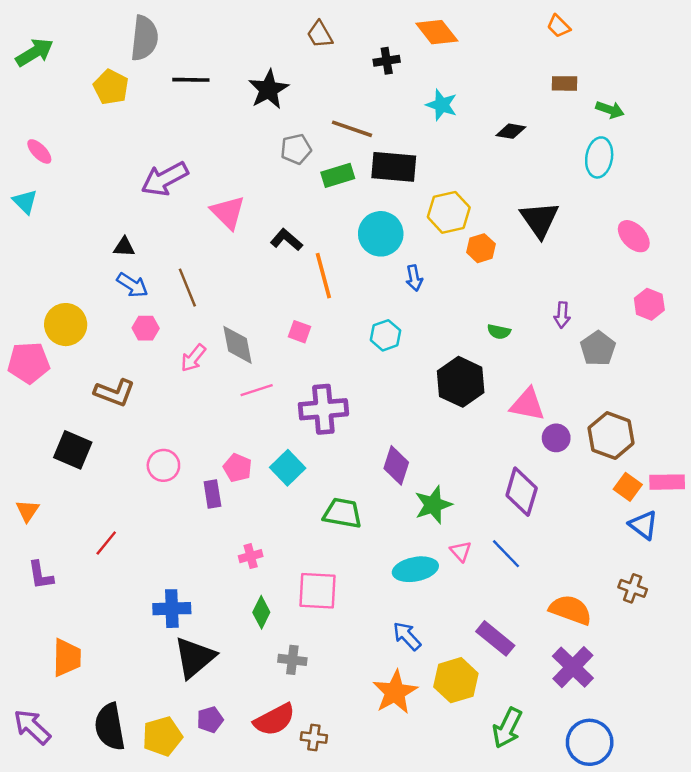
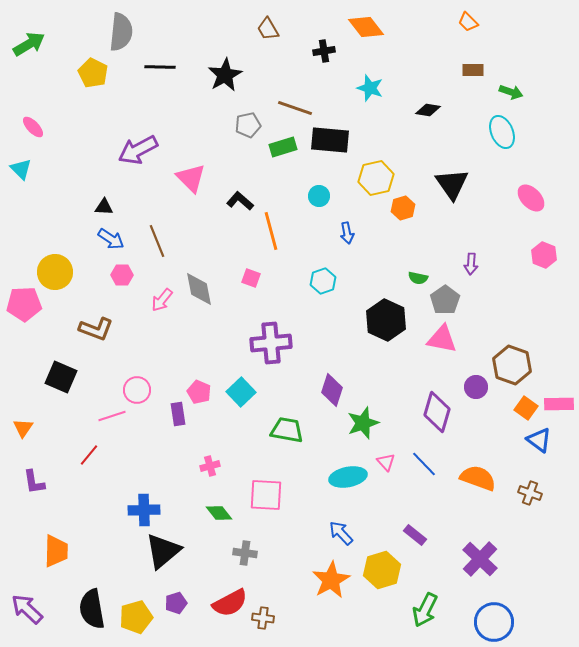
cyan ellipse: (599, 157) -> (502, 132), turned -32
cyan circle: (381, 234) -> (319, 196), size x0.6
gray pentagon: (598, 348) -> (445, 300), moved
pink line: (257, 390) -> (112, 416), moved
purple circle: (556, 438) -> (476, 387), moved
orange semicircle: (570, 610) -> (478, 478), moved
green diamond: (261, 612) -> (219, 513), turned -64
purple rectangle: (495, 638) -> (415, 535), size x0.7

